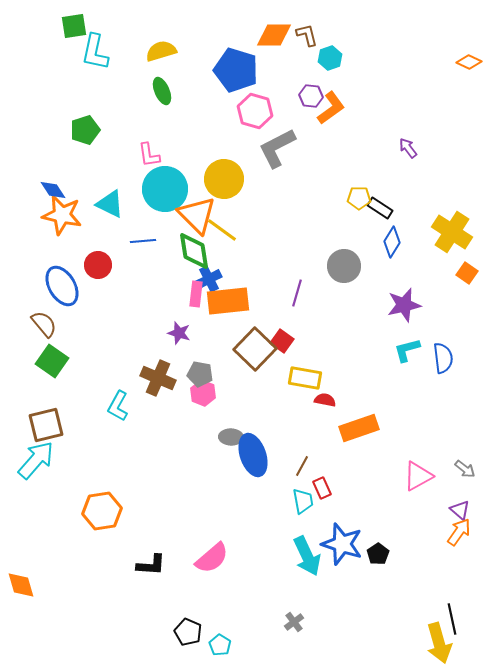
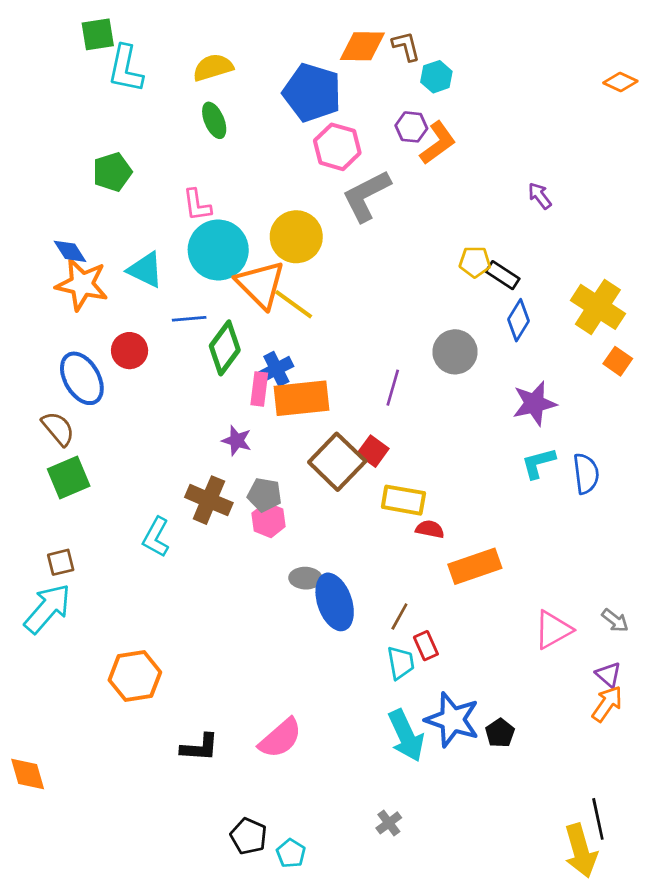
green diamond: (194, 251) -> (225, 348), moved, turned 45
green square: (52, 361) -> (69, 478), turned 32
brown square: (46, 425) -> (61, 562), size x0.6

